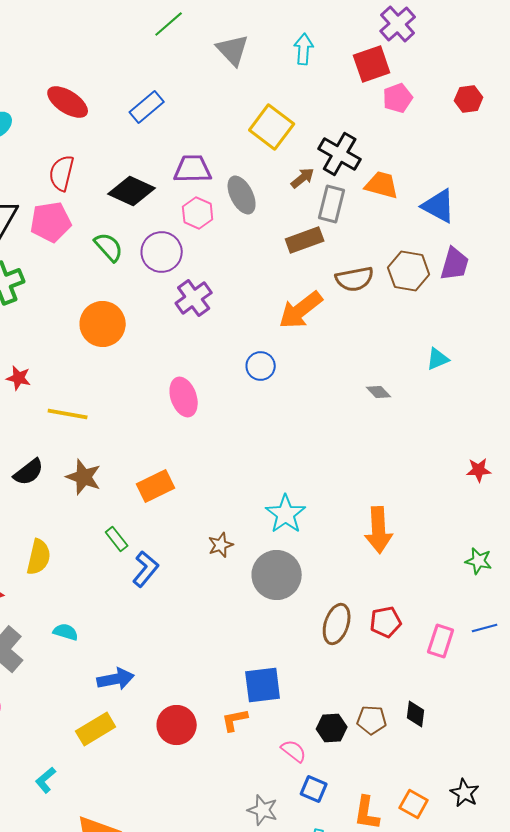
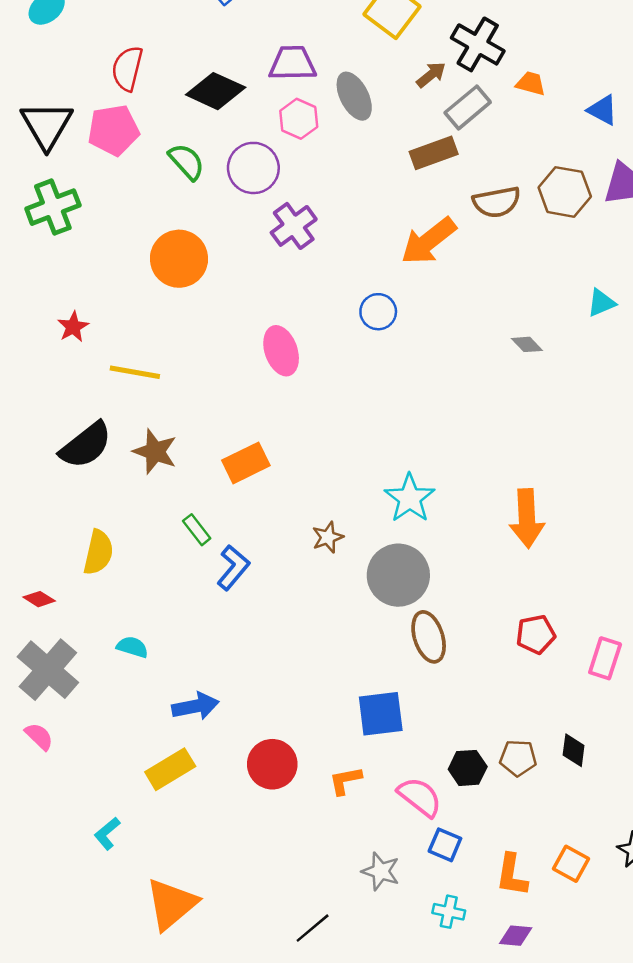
orange trapezoid: (382, 185) -> (531, 84), size x0.7
gray rectangle: (332, 204) -> (468, 107), turned 36
blue triangle: (439, 206) -> (603, 110), size x0.7
red star: (19, 378) -> (73, 327), turned 30
black semicircle: (29, 472) -> (86, 445), size x1.4
brown ellipse: (337, 624) -> (429, 637), moved, turned -36
orange L-shape: (235, 720) -> (345, 781), moved
pink semicircle: (294, 751) -> (420, 797), size x1.4

